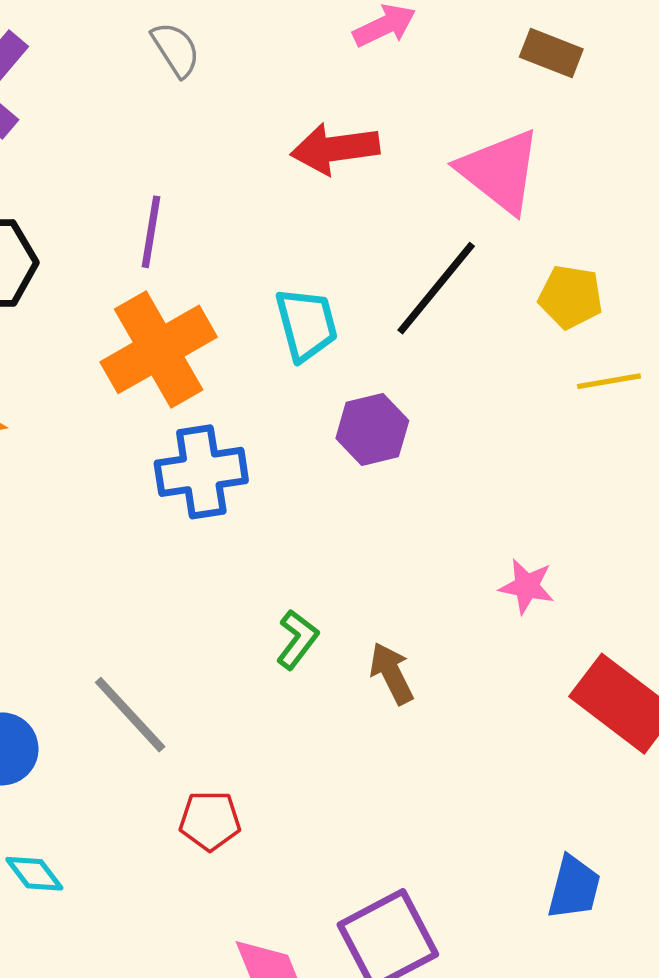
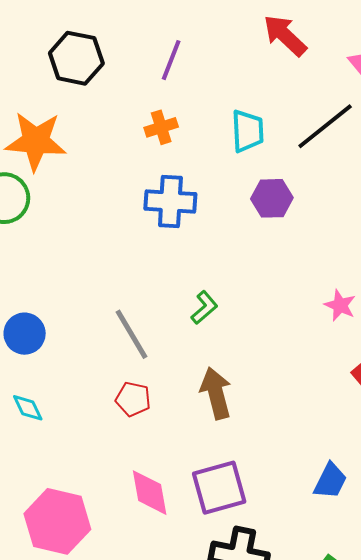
red arrow: (335, 149) -> (285, 35), turned 39
orange cross: (159, 349) -> (161, 127), size x0.5
brown arrow: (392, 673) -> (216, 393), moved, size x1.4
gray line: (130, 715) -> (132, 334), moved

